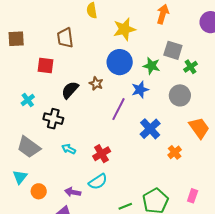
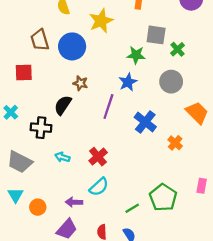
blue circle: (120, 62) -> (72, 46), moved
black semicircle: (70, 90) -> (63, 105), moved

